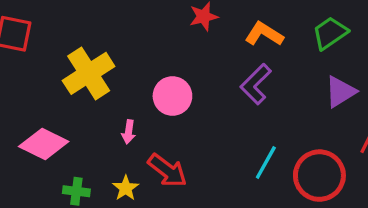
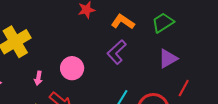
pink circle: (172, 96) -> (72, 68), moved

